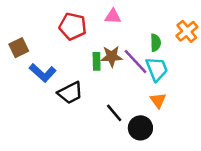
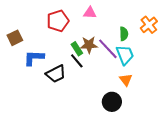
red pentagon: (73, 26) -> (58, 21), turned -30
green rectangle: (97, 61) -> (77, 49), turned -32
blue L-shape: (43, 73) -> (34, 58), turned 140
black line: (114, 113) -> (77, 61), moved

